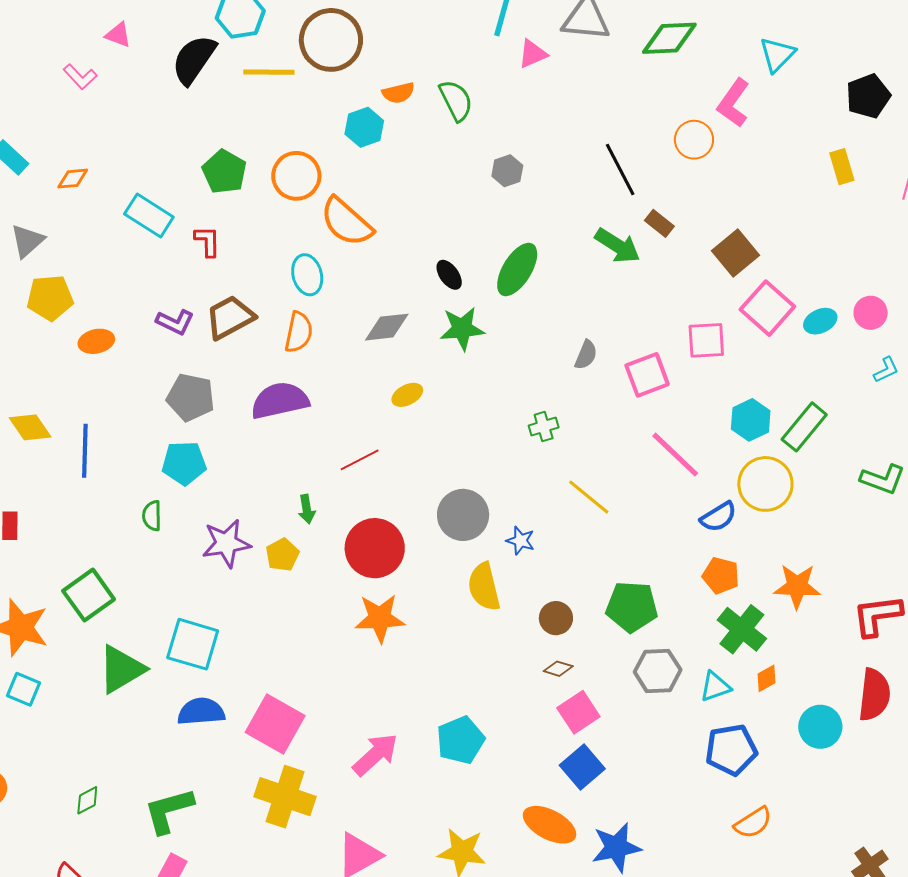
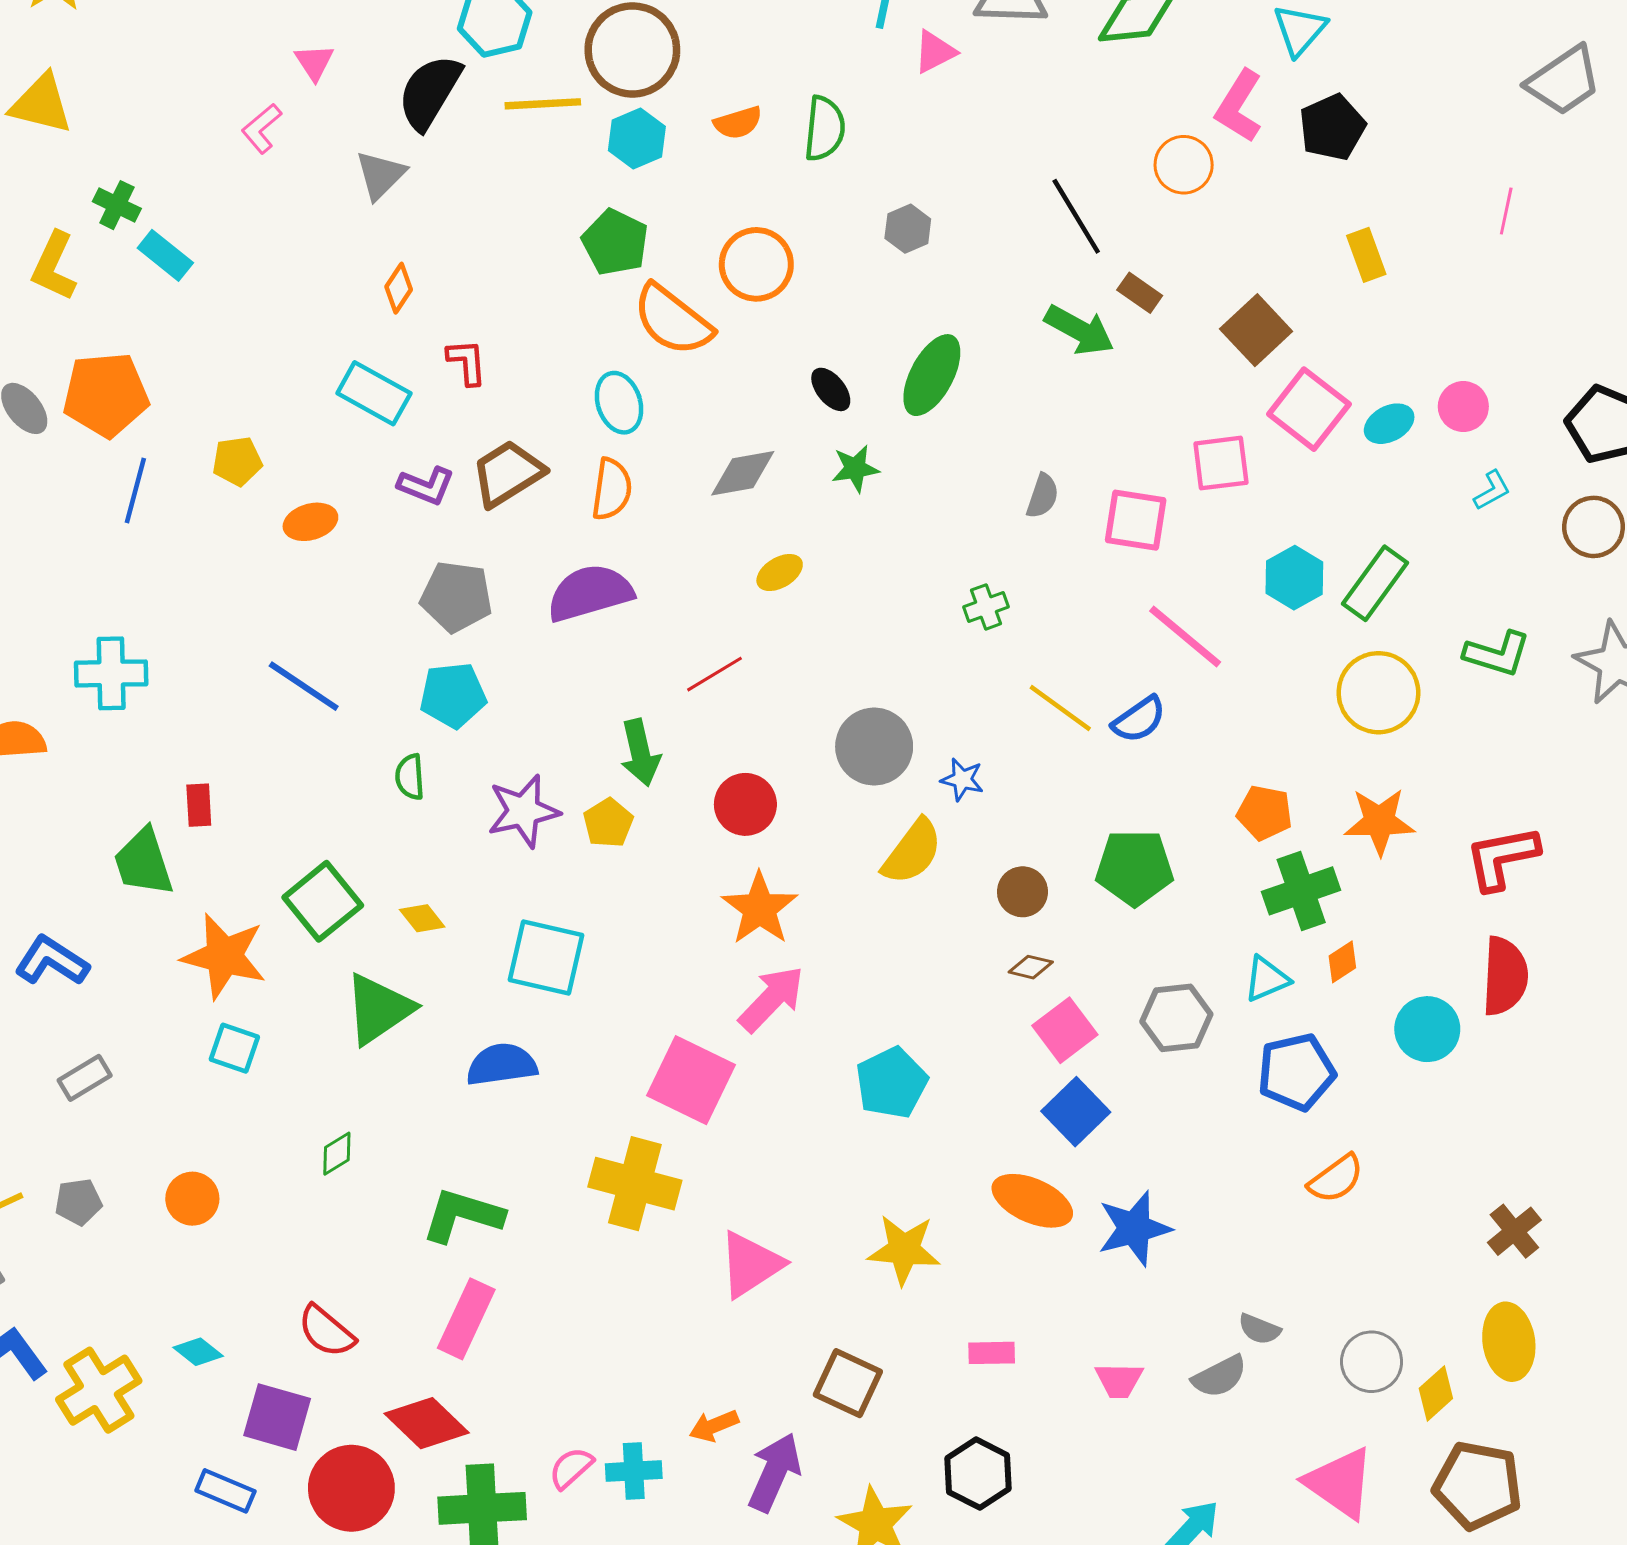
pink triangle: (118, 35) -> (314, 62), turned 40
pink L-shape: (80, 77) -> (262, 129), turned 96
black pentagon: (868, 96) -> (1332, 127), moved
green semicircle: (456, 100) -> (825, 129), turned 36
cyan hexagon: (364, 127) -> (637, 139), moved
yellow rectangle: (842, 167) -> (1366, 255), moved
green pentagon: (224, 172) -> (615, 242), moved
orange circle: (296, 176) -> (756, 264), moved
orange diamond: (73, 179) -> (399, 288), moved, turned -48
cyan rectangle: (149, 215) -> (374, 393), moved
gray triangle: (27, 241) -> (380, 175), moved
yellow pentagon: (50, 298) -> (237, 461), size x0.7
green star: (462, 329) -> (855, 469), size x0.7
pink square: (647, 375) -> (1136, 520), turned 33
yellow diamond: (30, 427) -> (422, 918), moved, size x0.7
blue line: (85, 451) -> (304, 686), turned -54
yellow circle: (765, 484) -> (1378, 693), moved
green arrow: (307, 509) -> (640, 753), size x1.5
blue semicircle: (718, 517) -> (1139, 720), moved
red circle: (375, 548) -> (745, 804), size x0.7
yellow semicircle: (484, 587) -> (912, 852), turned -126
orange star: (380, 618) -> (760, 908), turned -30
green cross: (742, 629) -> (1301, 891), turned 36
cyan square: (193, 644) -> (546, 958), moved
gray hexagon: (658, 671) -> (1176, 1018), moved
pink square: (275, 724) -> (691, 1080), moved
pink arrow: (375, 755) -> (771, 999), moved
green diamond: (87, 800) -> (337, 1154), moved
green L-shape: (169, 811) -> (463, 1215), turned 36

